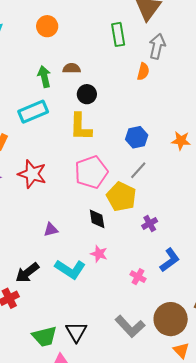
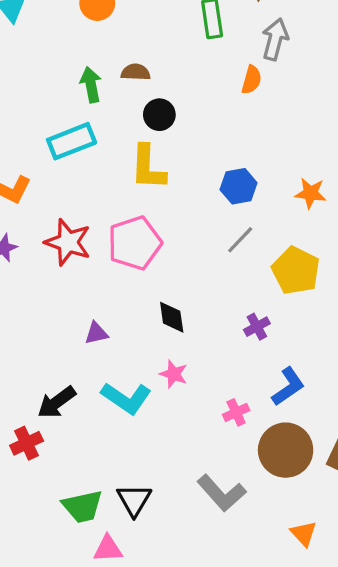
pink pentagon: (91, 172) -> (135, 243), moved
yellow pentagon: (121, 197) -> (296, 271), moved
pink cross: (138, 277) -> (236, 412), turned 35
brown circle: (171, 319) -> (286, 450), moved

